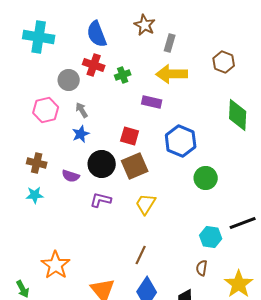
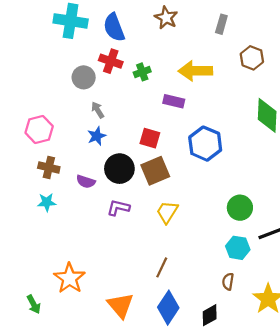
cyan cross: (39, 37) -> (71, 21), moved
gray rectangle: (170, 43) -> (221, 24), moved
pink hexagon: (46, 110) -> (39, 130), moved
green circle: (206, 178) -> (240, 208), moved

